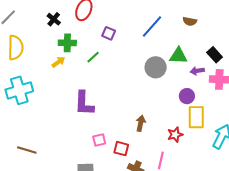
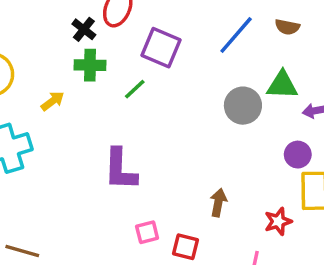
black cross: (54, 19) -> (84, 29), moved
brown semicircle: (190, 21) -> (287, 27), moved
purple square: (109, 33) -> (161, 48), size x1.6
yellow arrow: (58, 62) -> (53, 101), moved

